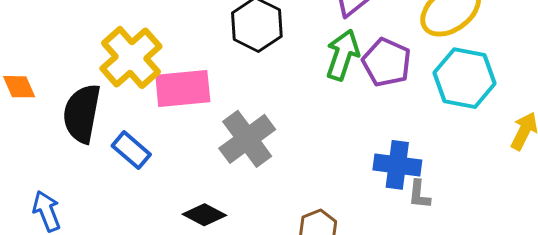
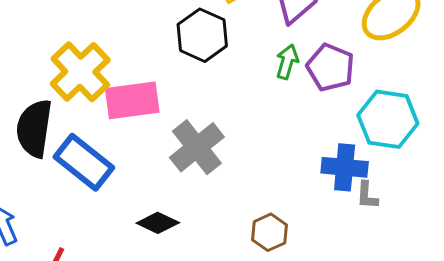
green arrow: (343, 55) -> (287, 62), size x0.7
cyan hexagon: (465, 78) -> (388, 119), moved
blue rectangle: (131, 150) -> (84, 162), size x1.5

